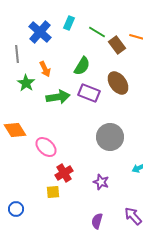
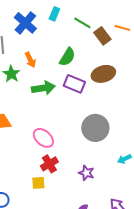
brown ellipse: (118, 83) -> (103, 74), turned -70
pink ellipse: (46, 147) -> (43, 138), moved

